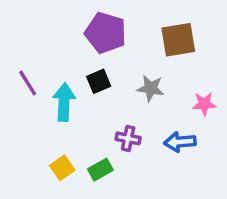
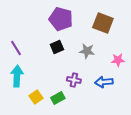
brown square: (178, 40) -> (103, 23), turned 30
cyan arrow: (64, 102) -> (17, 76), moved

